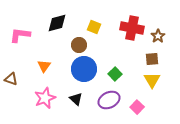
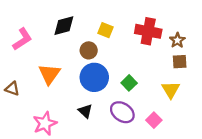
pink L-shape: (20, 35) -> (22, 39), turned 140
brown square: (152, 59) -> (180, 62), moved
orange triangle: (44, 66) -> (49, 74), size x1.5
pink star: (45, 98) -> (45, 123), moved
purple ellipse: (109, 100) -> (122, 112), turned 60

